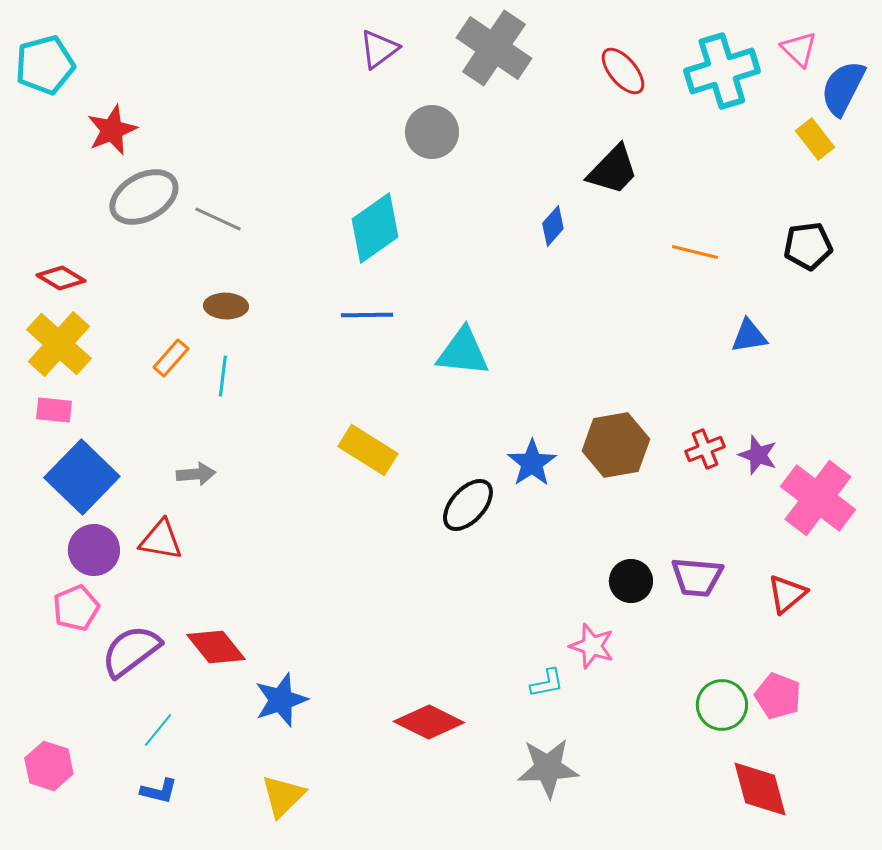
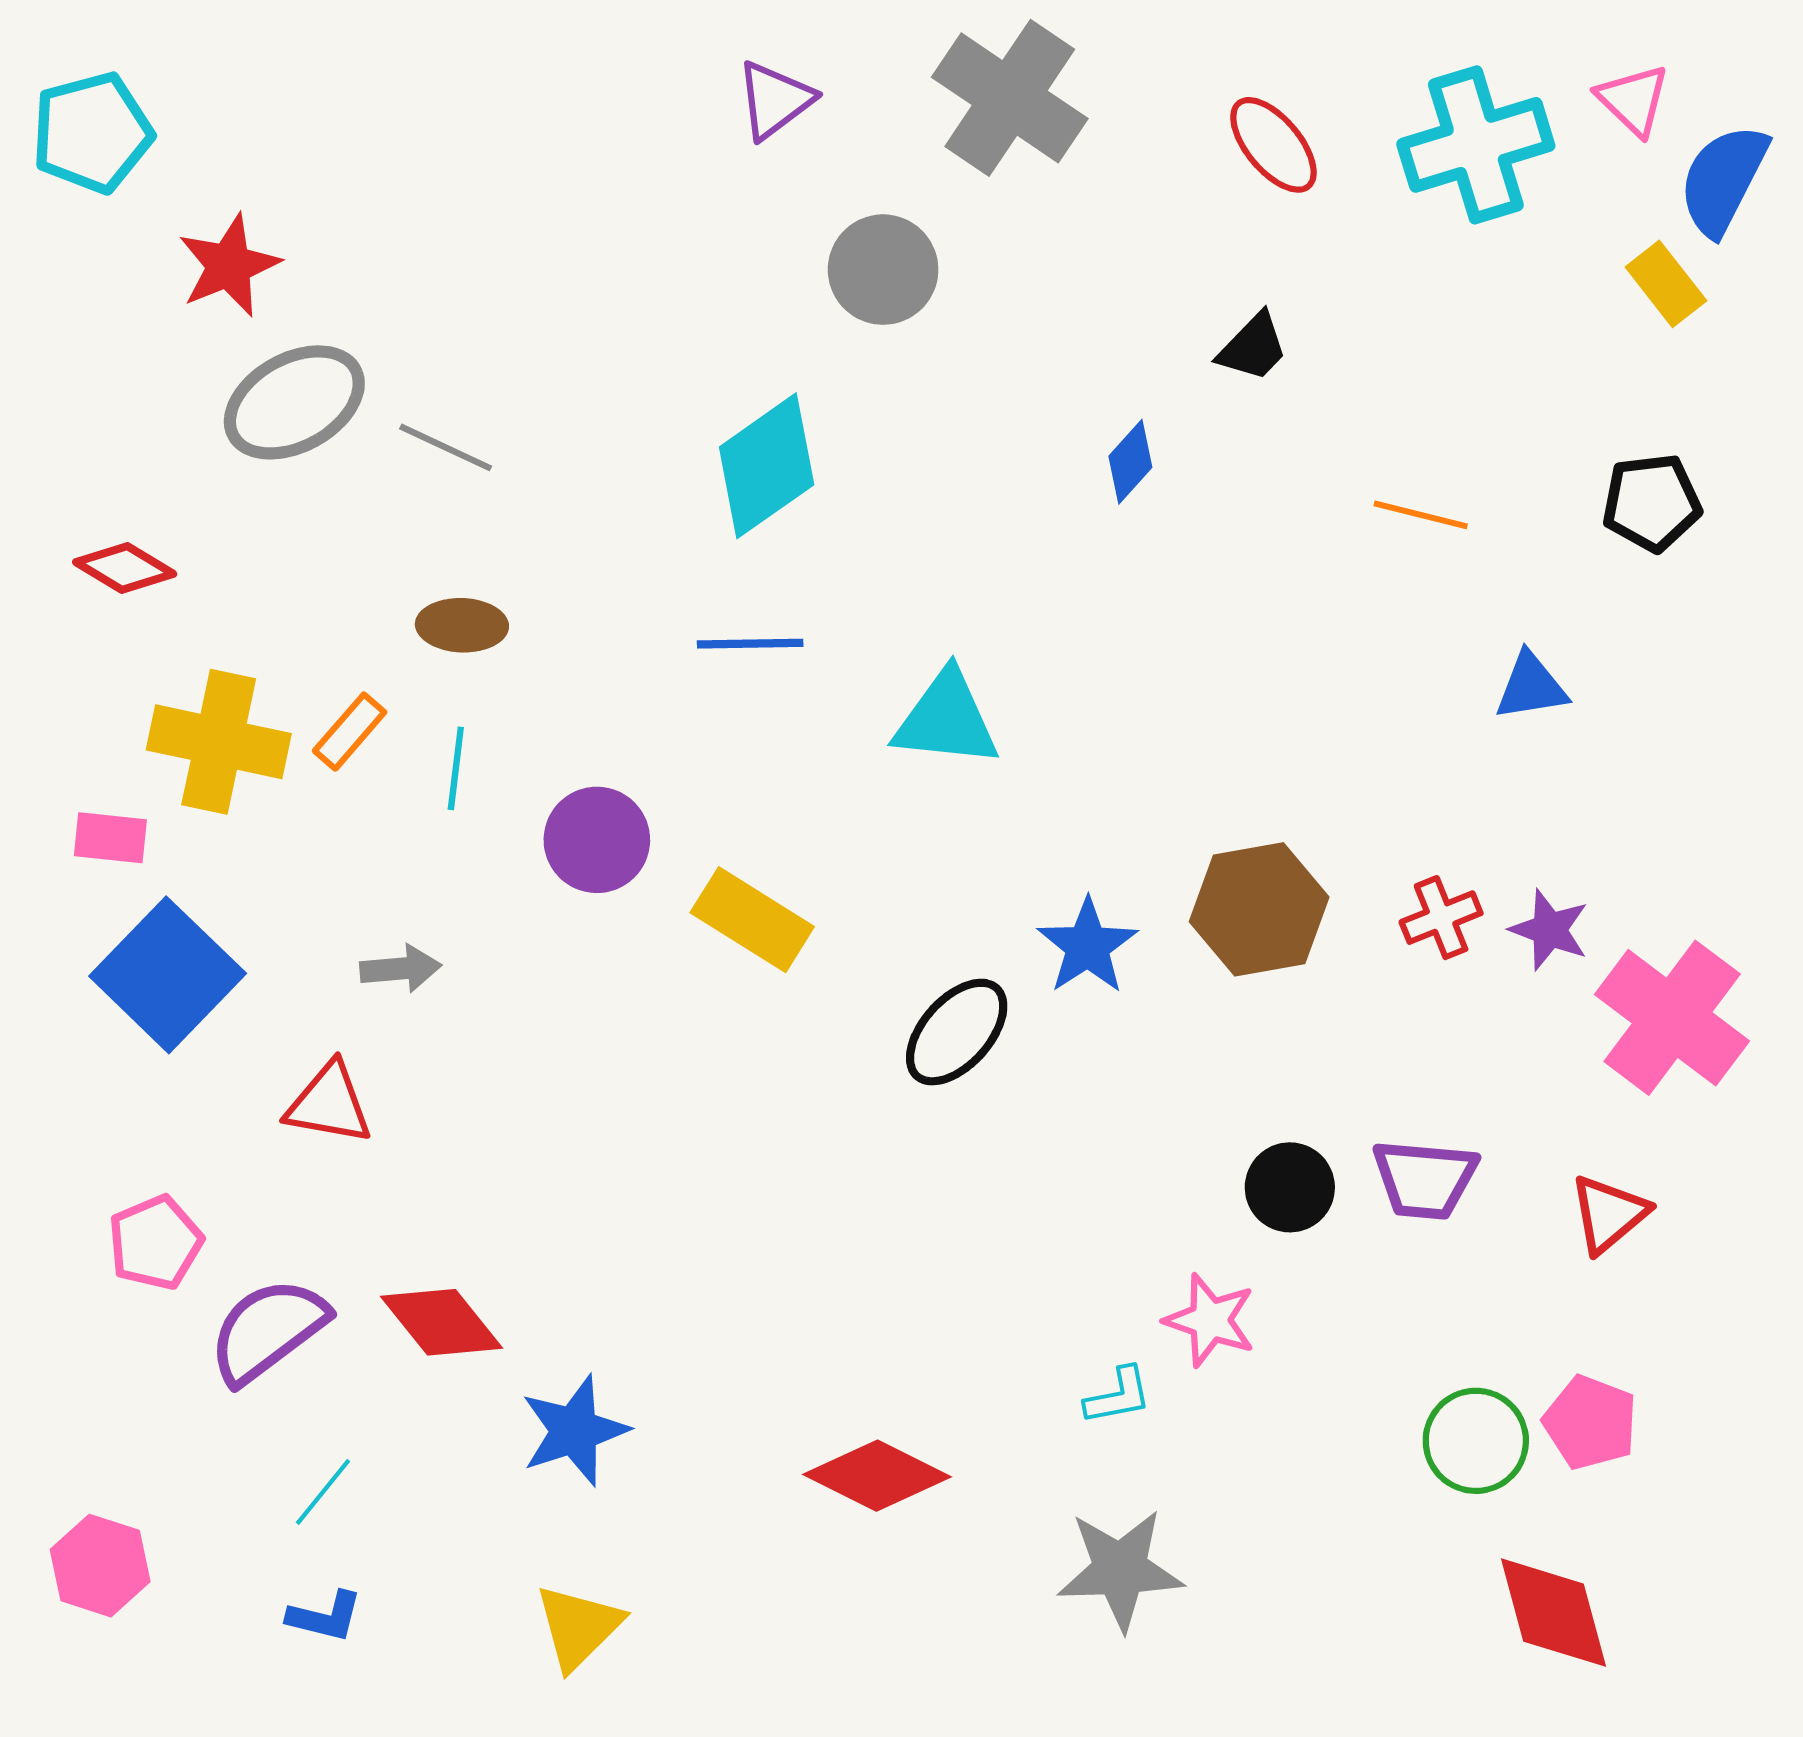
black trapezoid: (613, 170) -> (1253, 347), size x0.7
yellow cross: (59, 344) -> (219, 742), moved, turned -30
purple circle: (94, 550) -> (597, 840), moved

